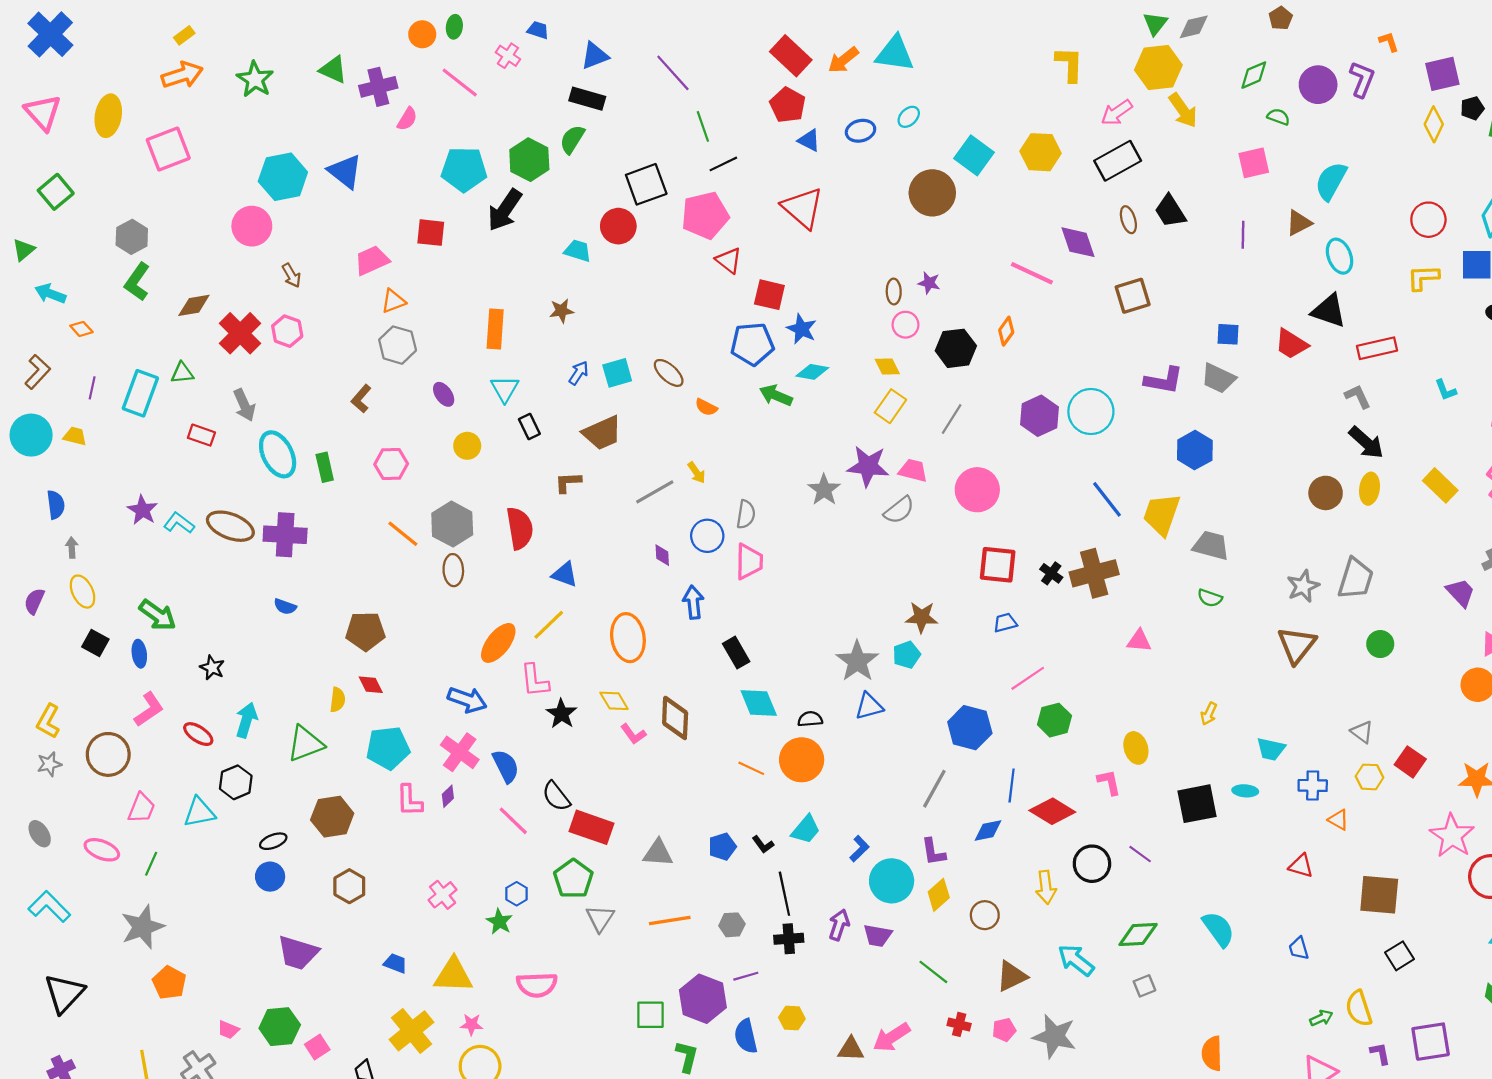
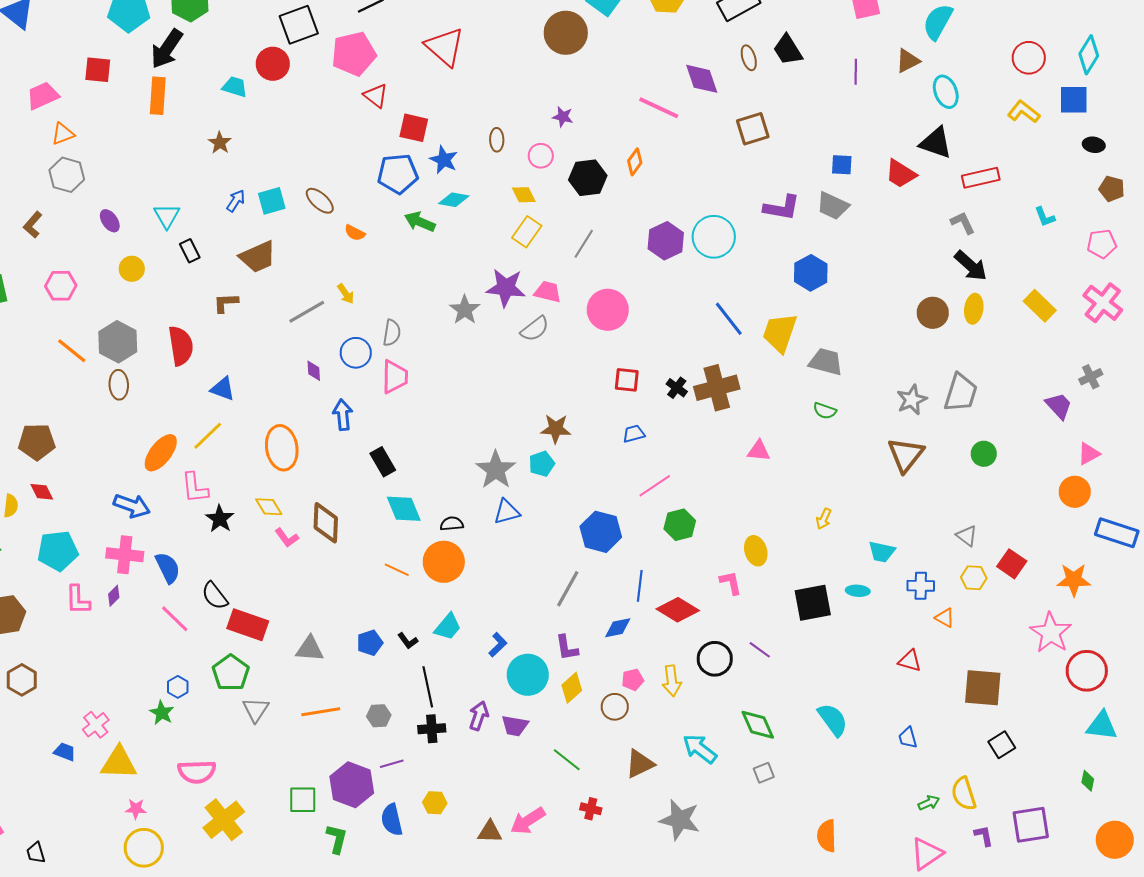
yellow L-shape: (1423, 278) -> (1024, 112), turned 40
brown ellipse: (894, 291) -> (497, 140), moved
brown star: (562, 311) -> (220, 143), turned -30
orange rectangle: (495, 329) -> (158, 96), moved
red square: (998, 565) -> (627, 380), size x0.7
pink cross: (460, 752) -> (125, 555), turned -30
pink cross: (443, 895) -> (96, 725), moved
green diamond: (1138, 934) -> (758, 725), turned 69
pink pentagon: (1004, 1030) -> (633, 680), moved
yellow cross: (411, 1031) -> (224, 820), moved

